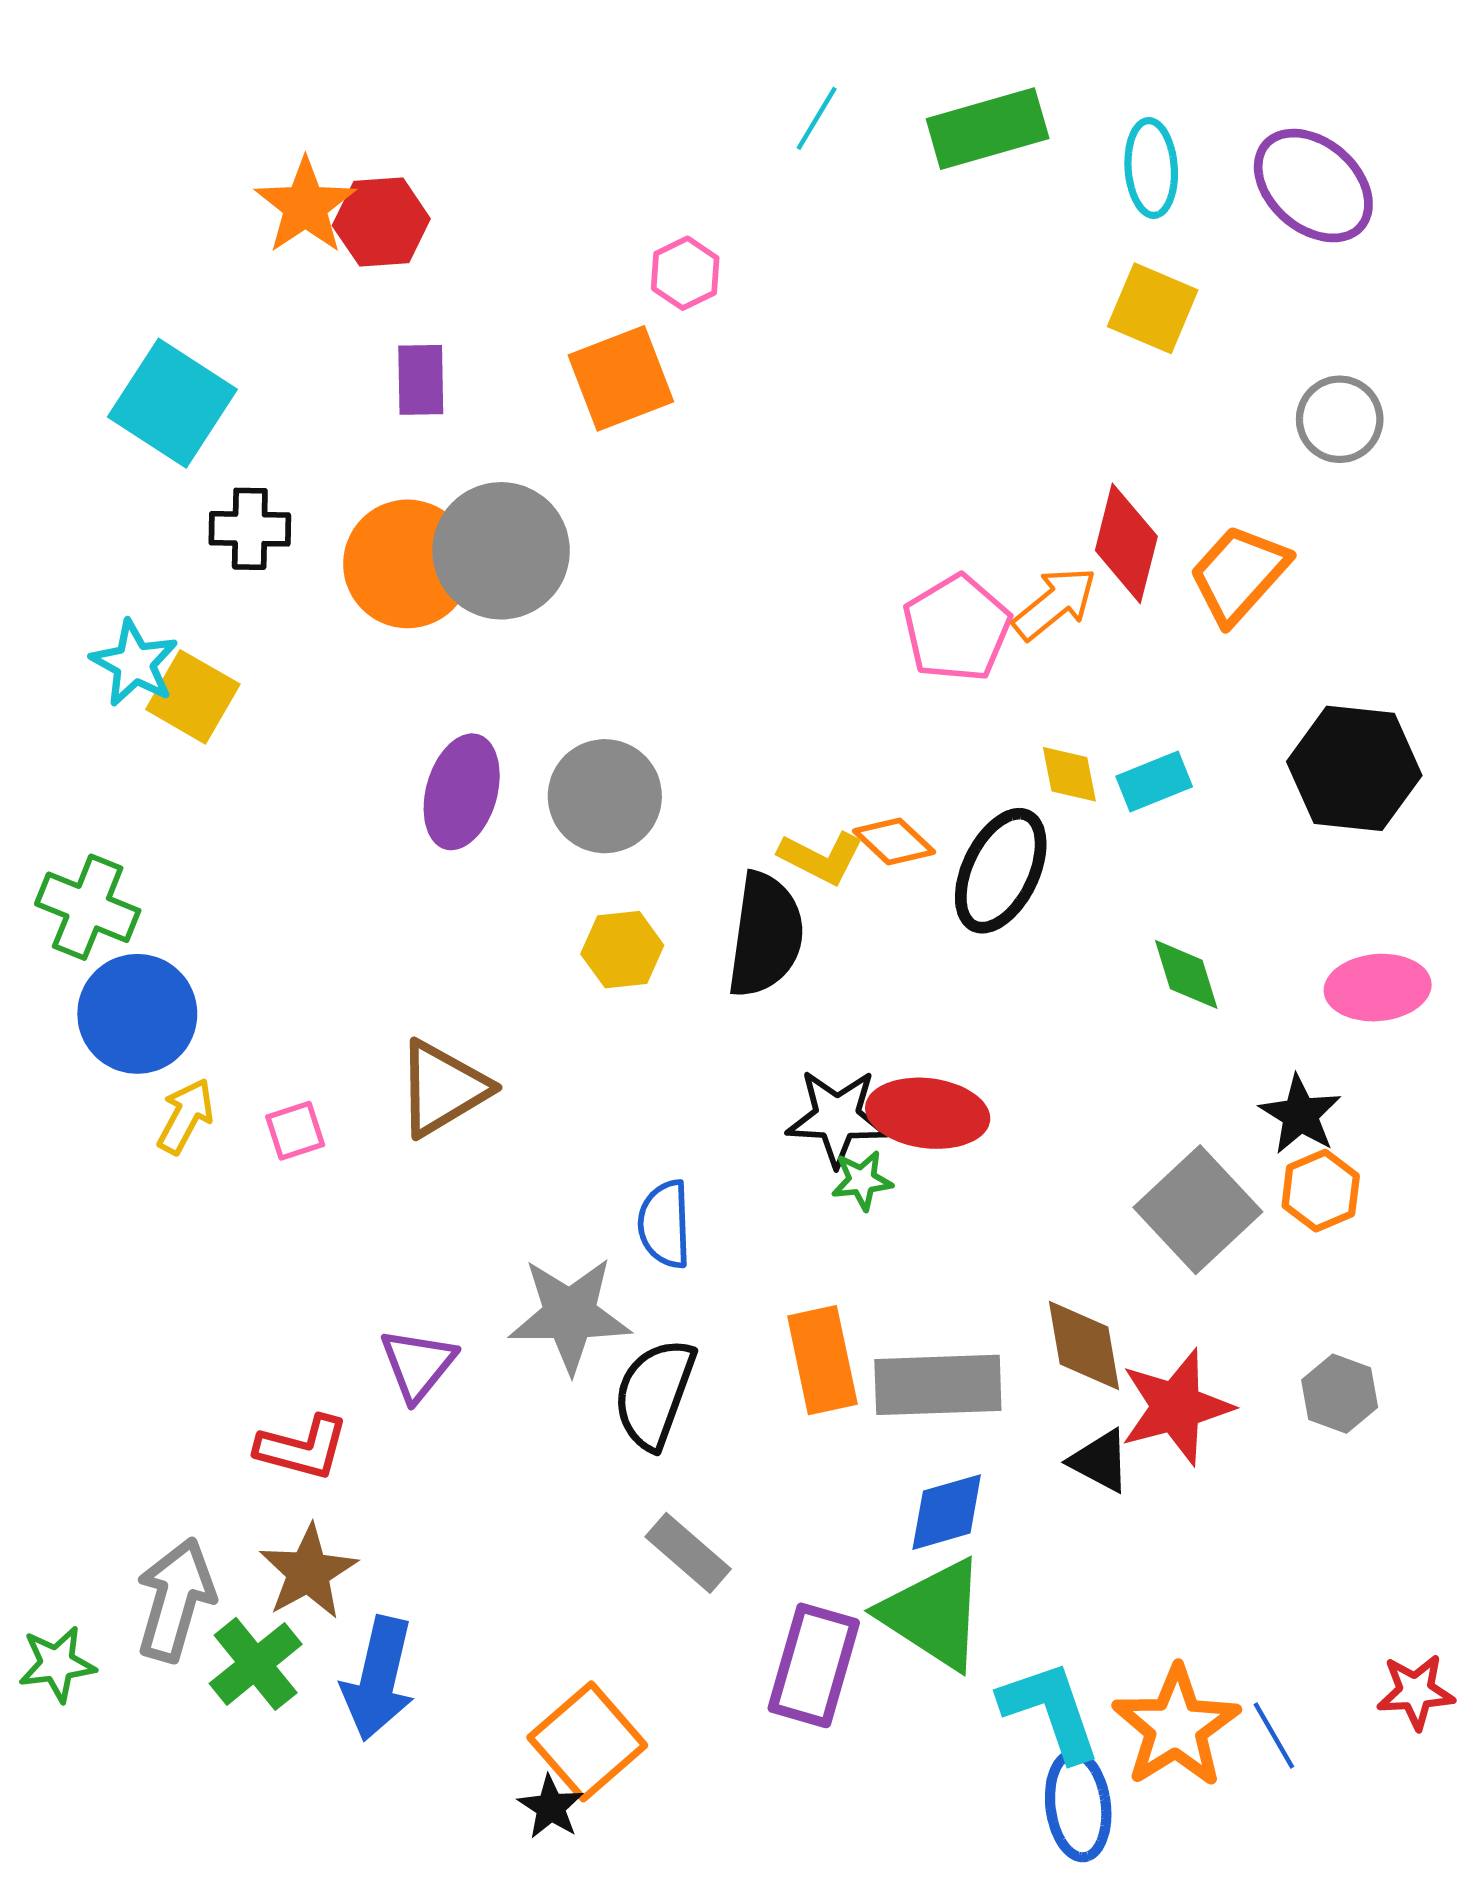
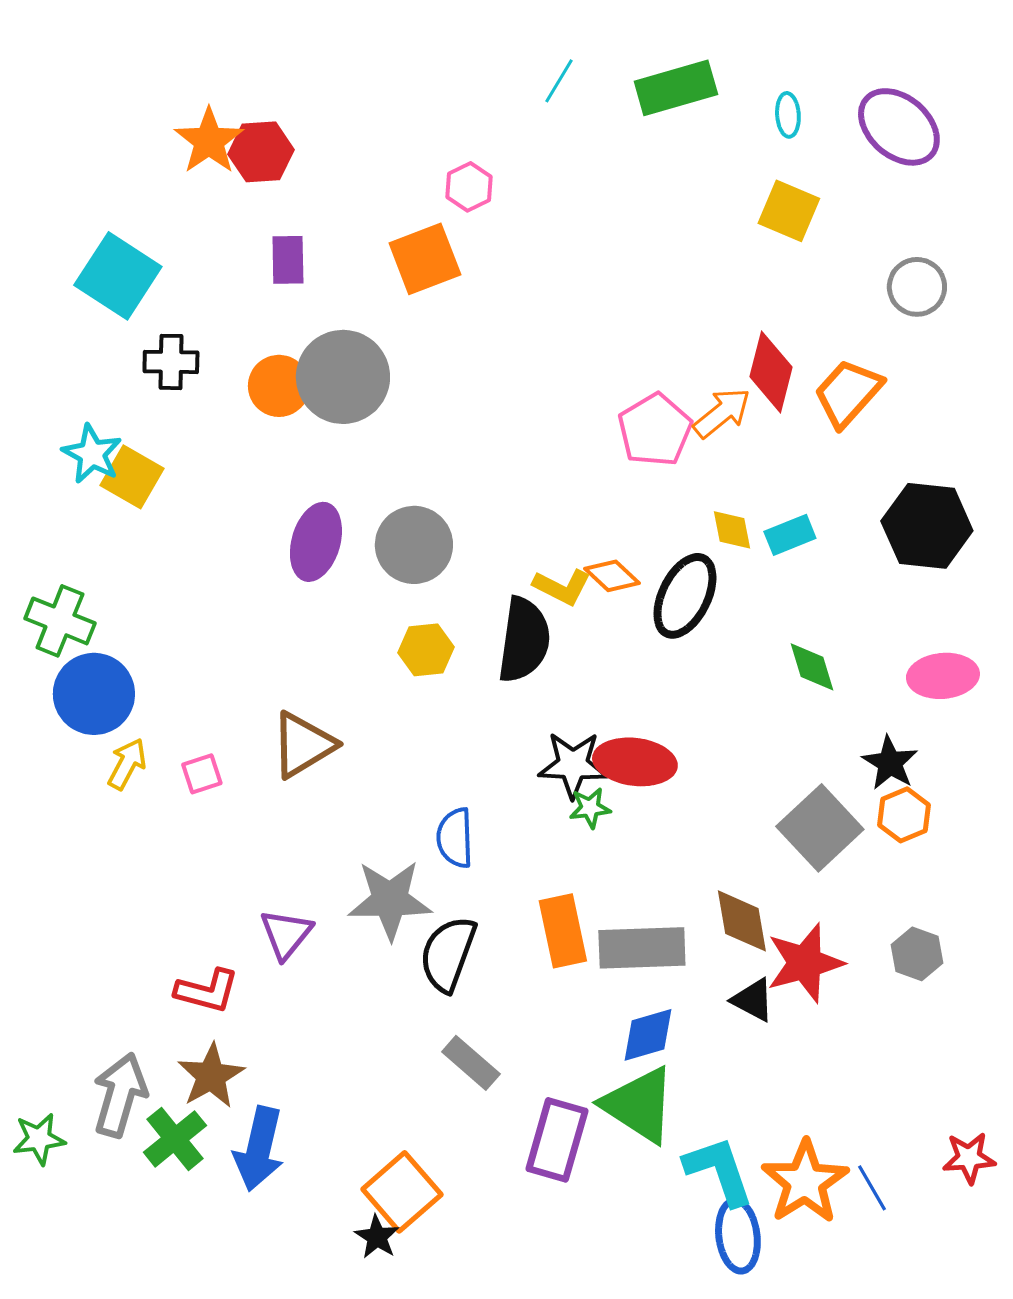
cyan ellipse: (1151, 168) -> (788, 115), size x0.7
orange circle: (408, 564) -> (279, 386), size x0.7

